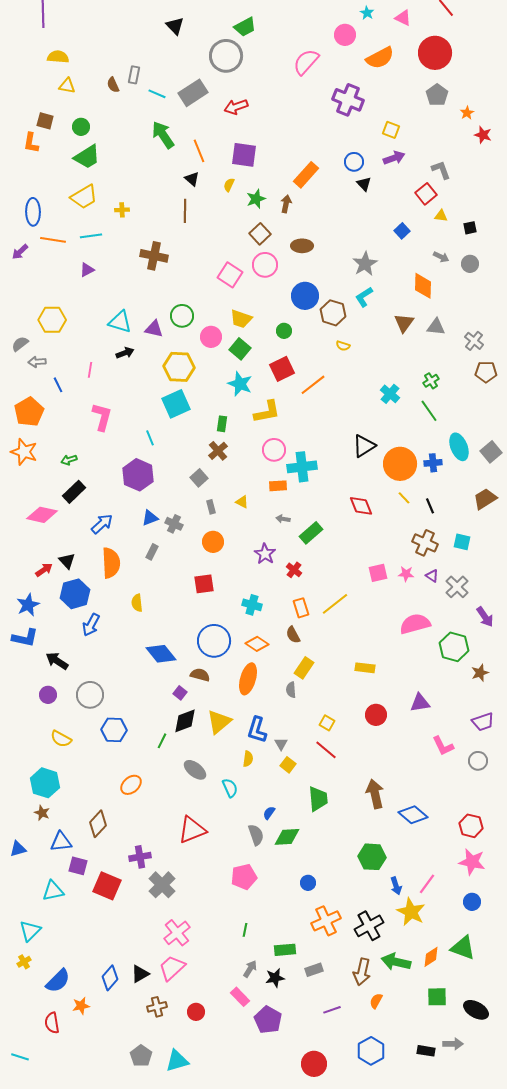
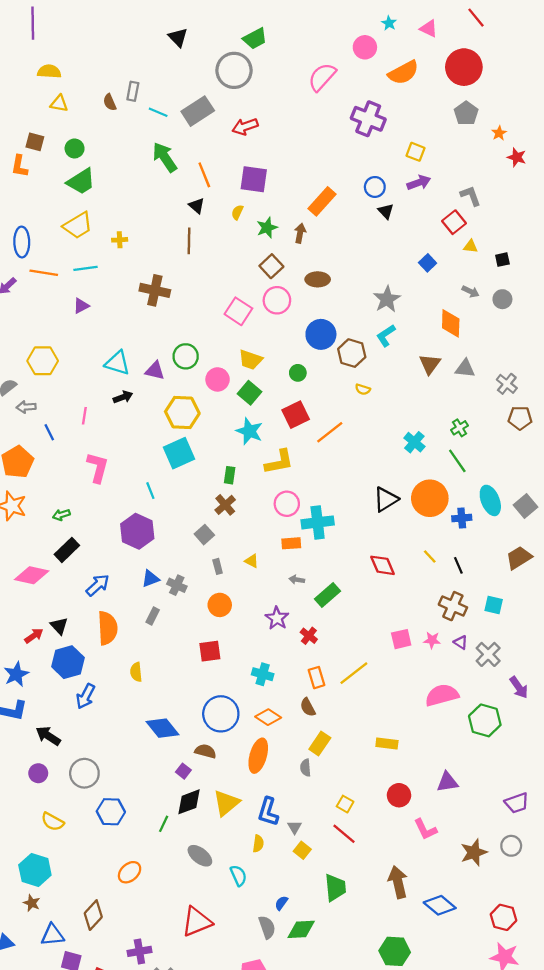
orange circle: (400, 464) -> (430, 498), moved
brown star: (480, 673) -> (474, 852), moved, size x1.4
pink L-shape: (443, 746) -> (425, 829), moved

